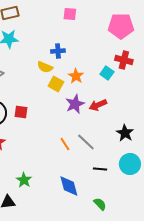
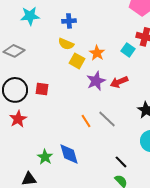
blue cross: (58, 51) -> (69, 21), moved
black line: (100, 169) -> (121, 162), moved, turned 40
blue diamond: (69, 186) -> (69, 154), moved

